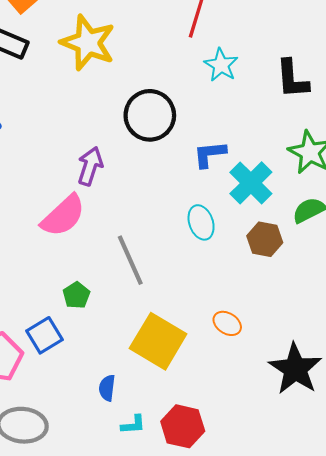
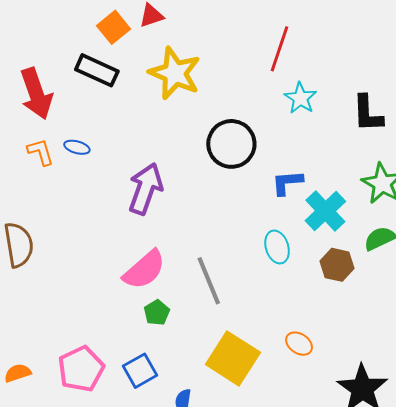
purple arrow: (90, 166) -> (145, 189), moved, size x1.4
pink semicircle: (63, 216) -> (144, 270), moved
blue square: (44, 335) -> (140, 371), moved

